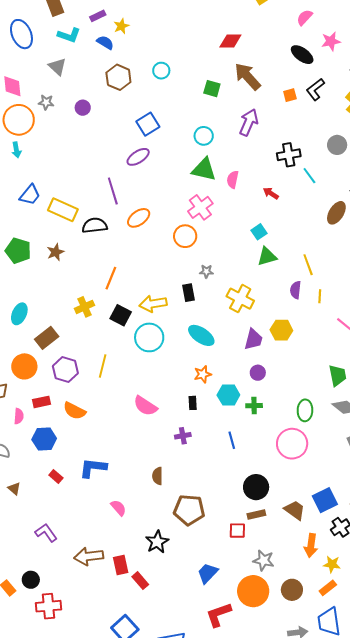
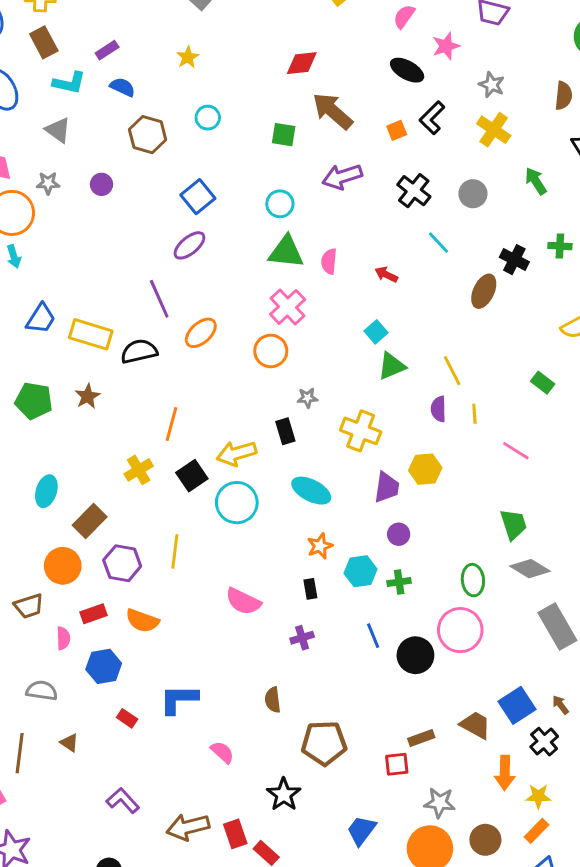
yellow star: (121, 26) -> (188, 57), moved
purple arrow: (249, 122) -> (342, 177), turned -124
black cross: (289, 155) -> (414, 191), moved, turned -35
black square: (121, 315) -> (192, 476), turned 35
black circle: (256, 487) -> (415, 655), moved

